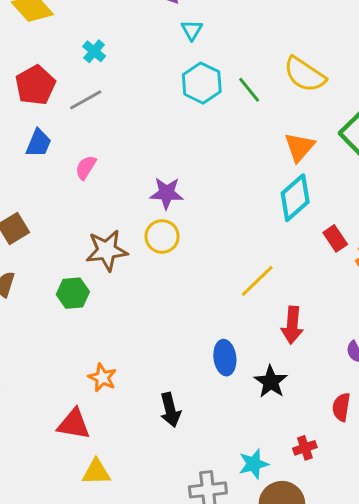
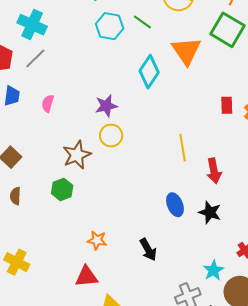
cyan cross: (94, 51) -> (32, 25), size x1.8
orange triangle: (299, 147) -> (186, 51), size x1.4
cyan diamond: (295, 198) -> (149, 72), moved
red rectangle: (335, 238) -> (227, 105), turned 48
yellow line: (257, 281) -> (183, 148), turned -40

